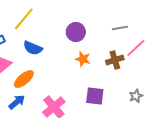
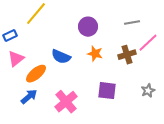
blue semicircle: (33, 48) -> (61, 57), moved

